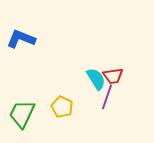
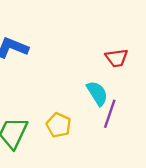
red trapezoid: (113, 76) -> (117, 58), moved

